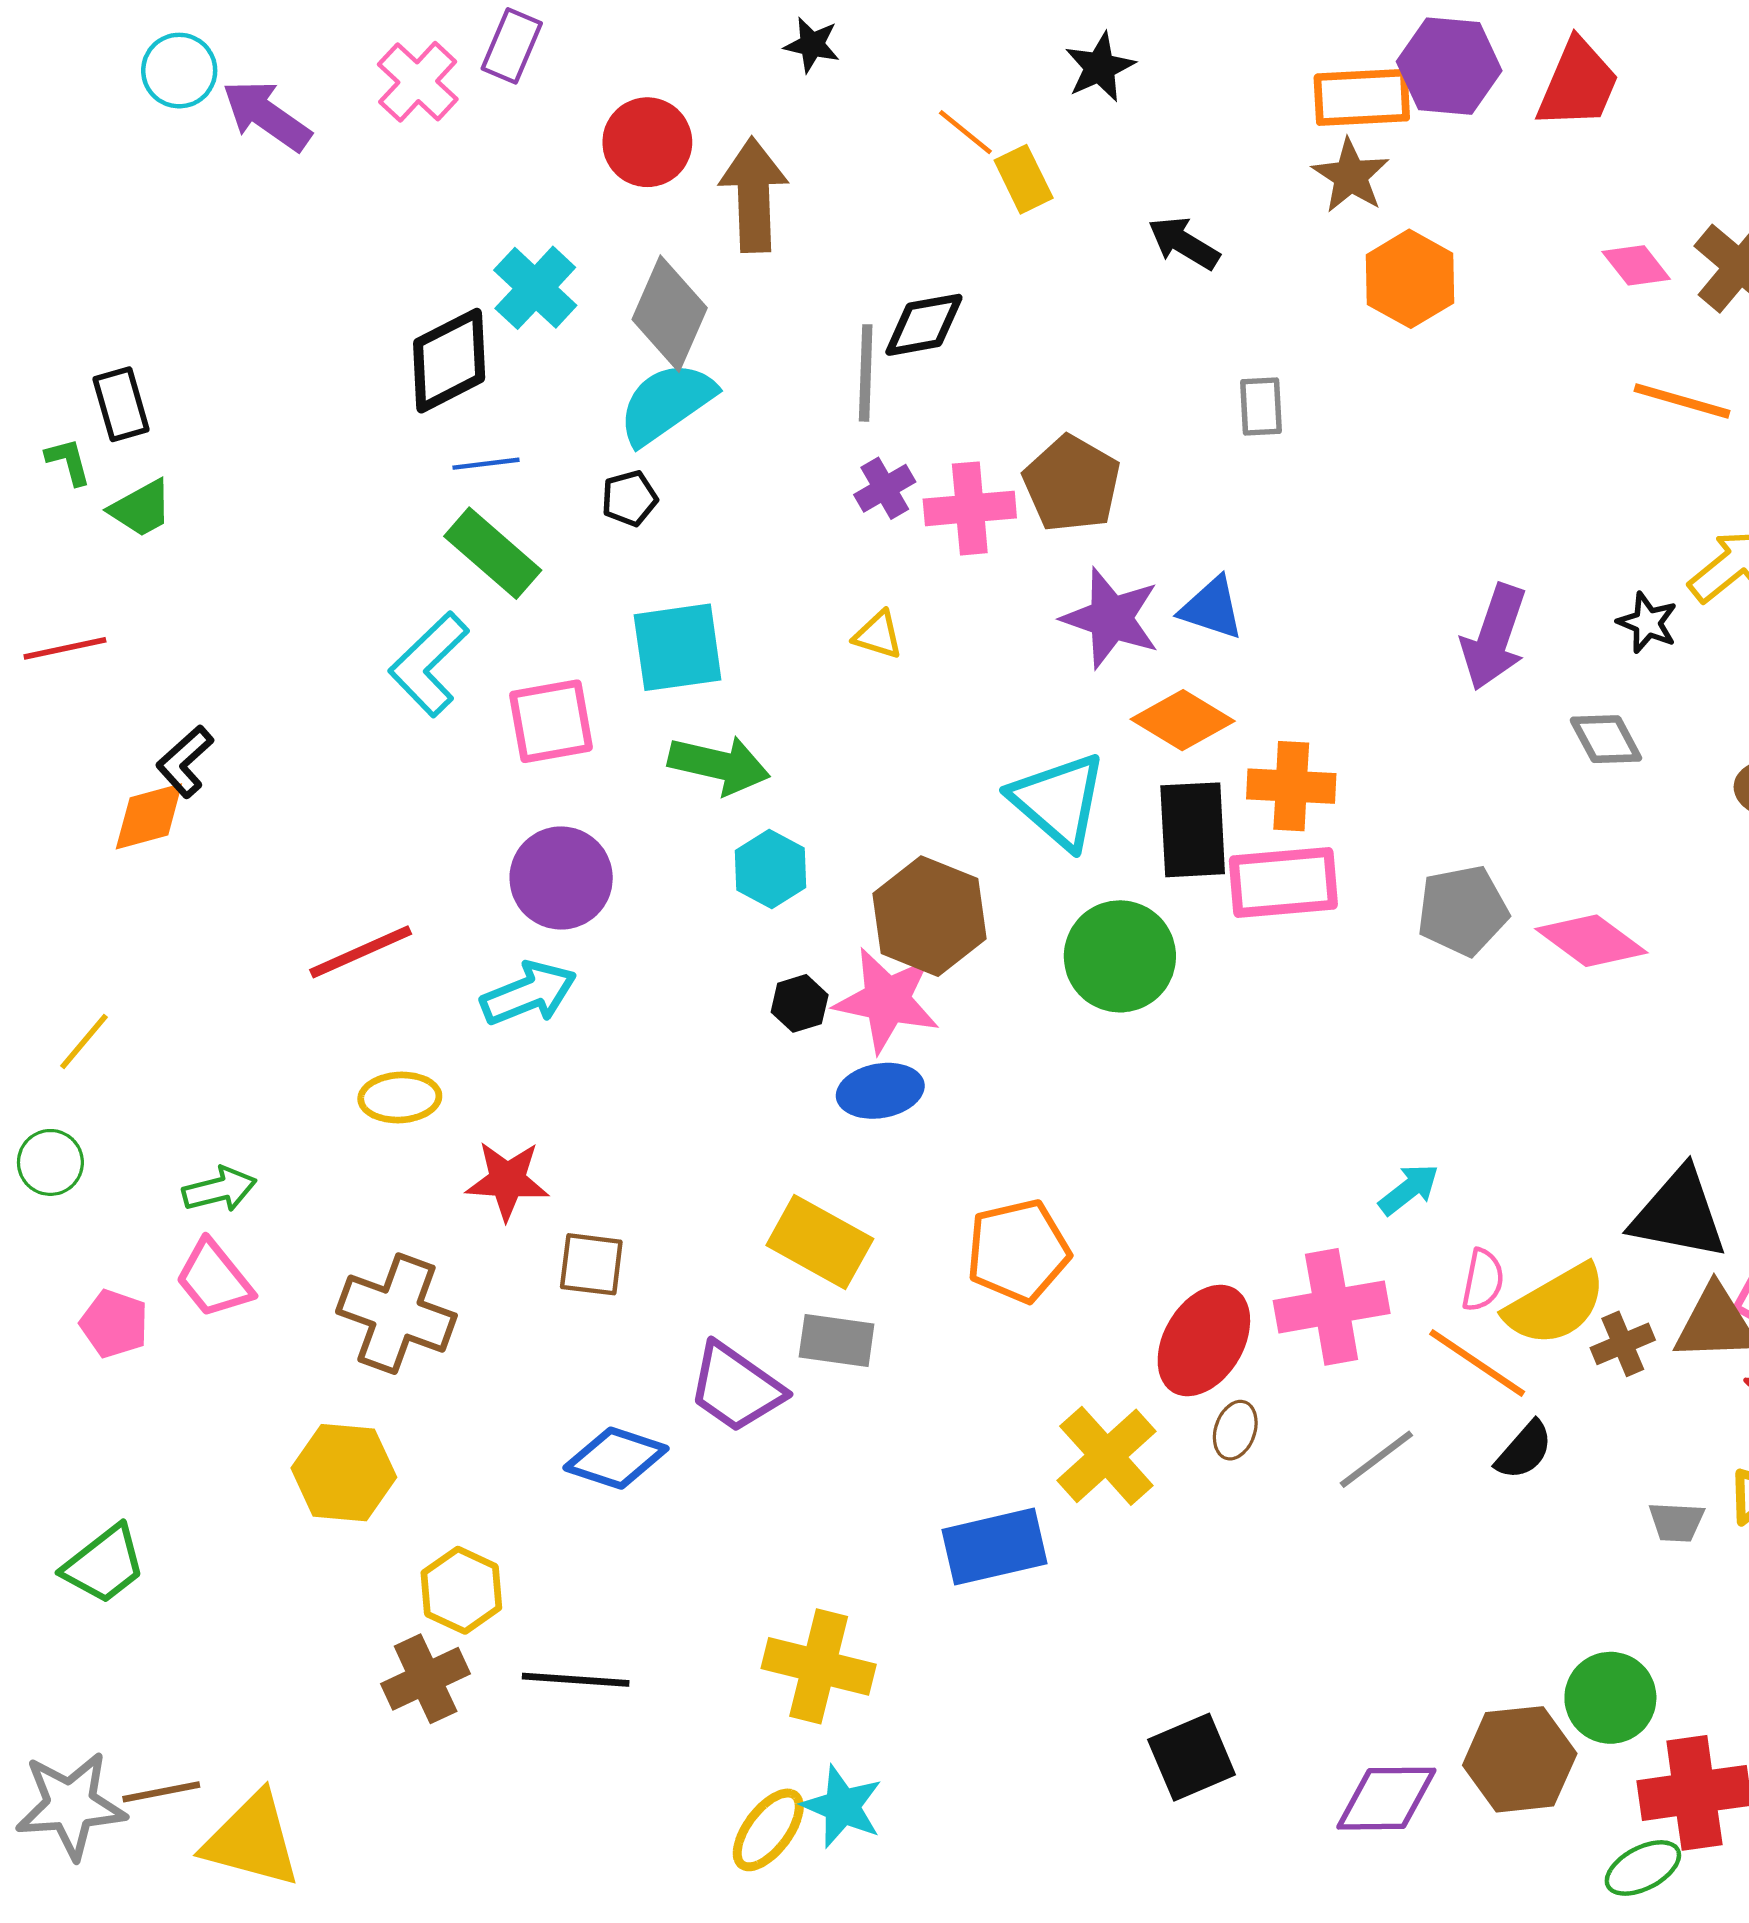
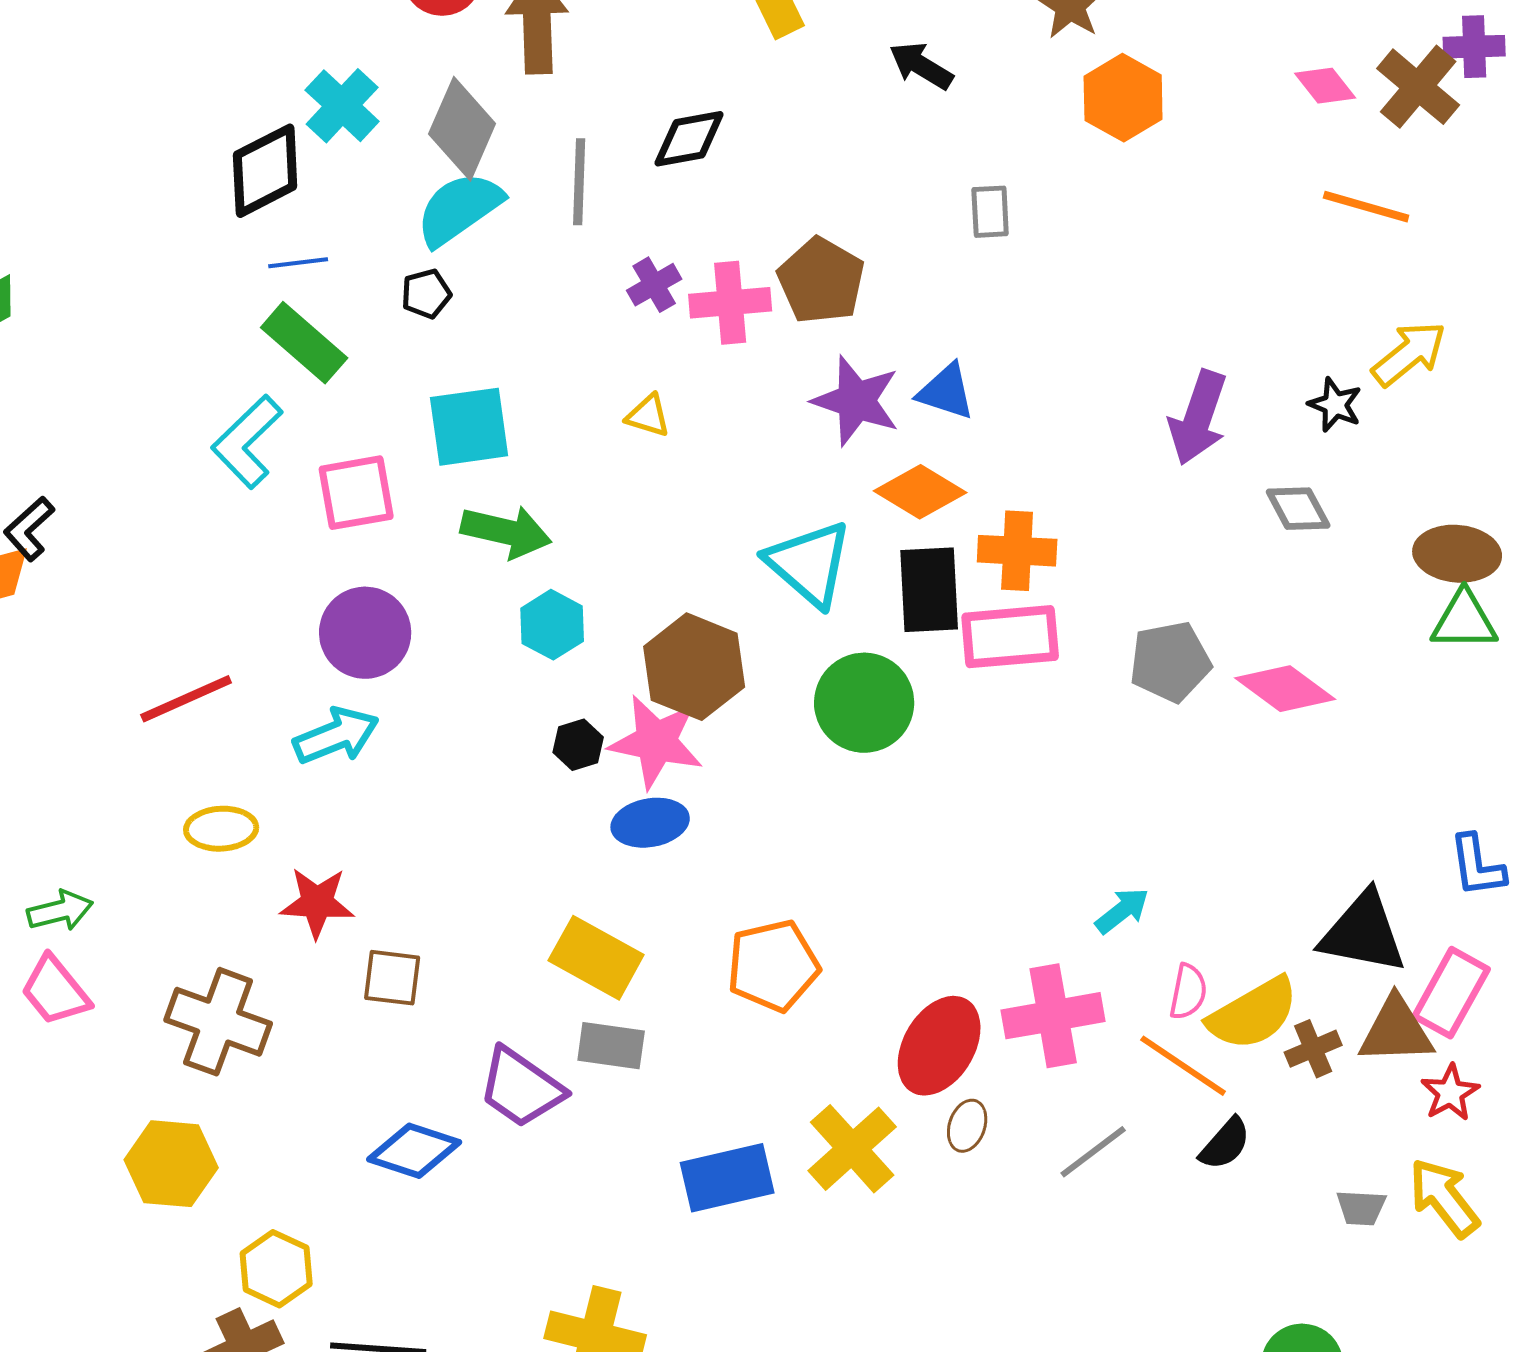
gray line: (866, 373) -> (579, 182), moved
blue rectangle: (994, 1547) -> (727, 1178), moved

